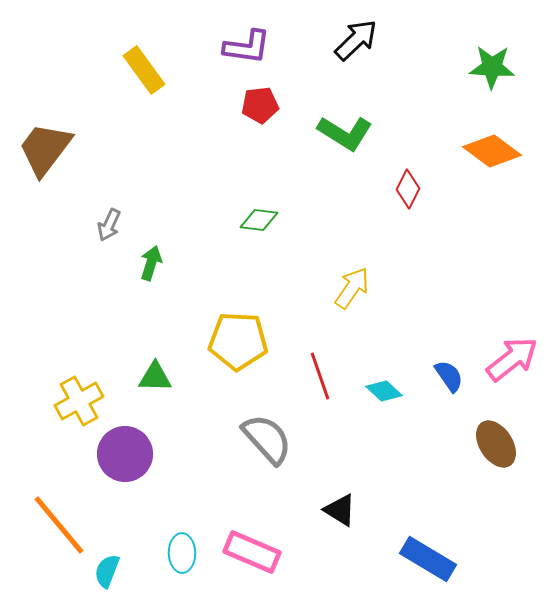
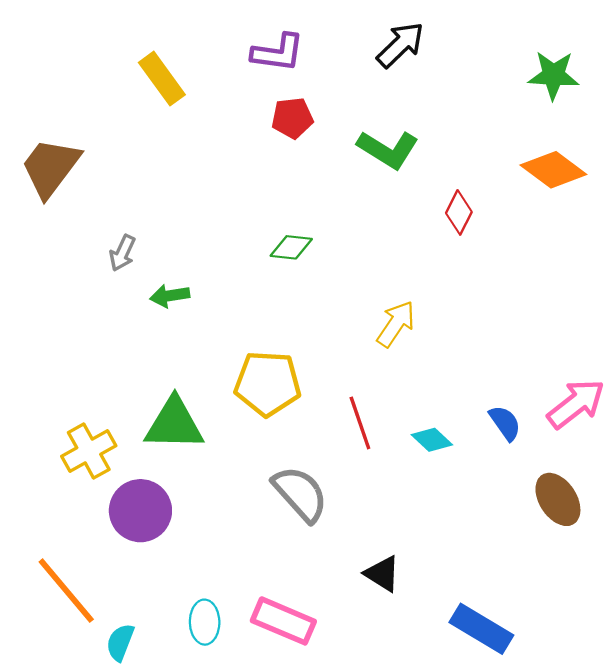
green arrow: (151, 263) -> (170, 296), turned -116
green triangle: (155, 377) -> (174, 424), size x1.6

